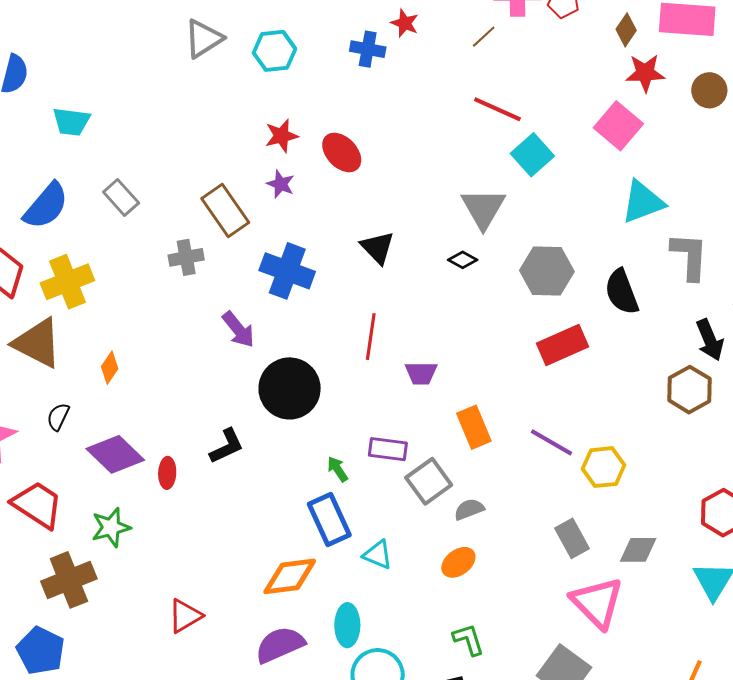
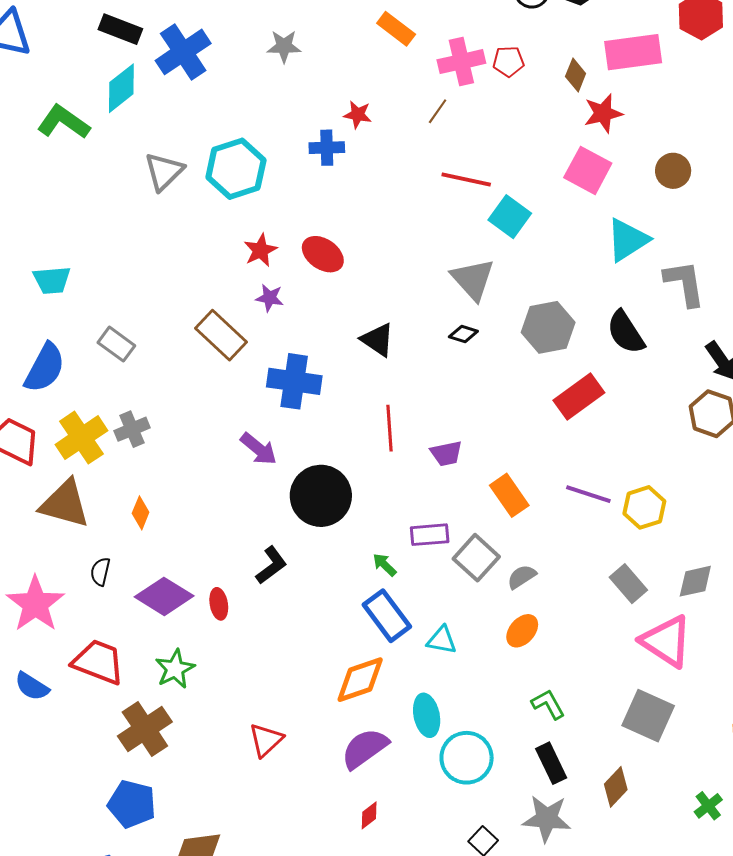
cyan hexagon: (275, 51) -> (236, 169), size x1.4
brown circle: (709, 90) -> (673, 171), moved
gray cross: (186, 257) -> (132, 429), moved

